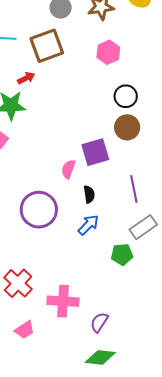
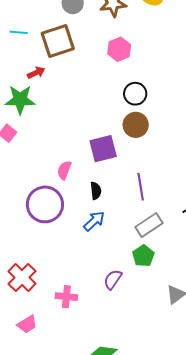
pink semicircle: (68, 169) -> (64, 170), moved
green pentagon: (122, 254) -> (143, 256), moved, turned -30
pink cross: (63, 301) -> (66, 297), size x0.7
purple semicircle: (99, 322) -> (113, 279), moved

